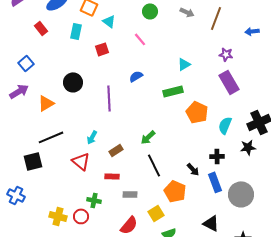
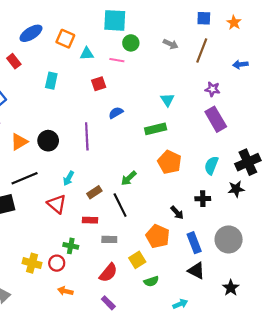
cyan triangle: (109, 21) -> (87, 54), turned -40
cyan rectangle: (76, 31) -> (51, 81), moved
pink line: (140, 39) -> (117, 60), moved, turned -40
red square: (102, 49) -> (99, 84), moved
cyan triangle: (184, 64) -> (167, 100), turned -32
black circle: (73, 82) -> (48, 141), moved
orange pentagon: (197, 112) -> (169, 162), moved
black line: (154, 165) -> (120, 205), moved
blue rectangle: (215, 182) -> (194, 243), moved

